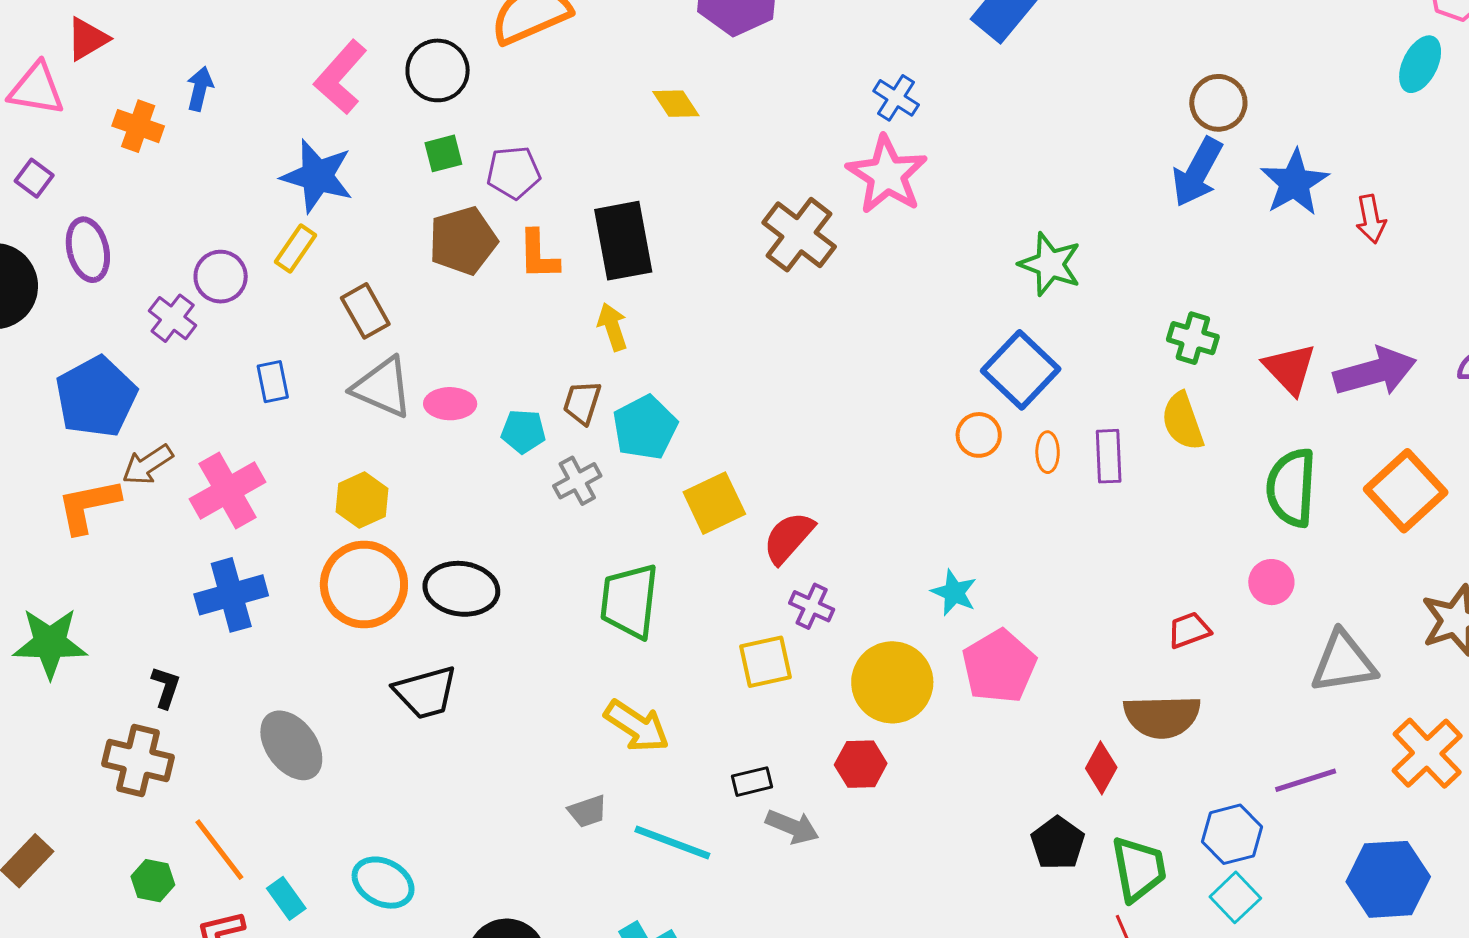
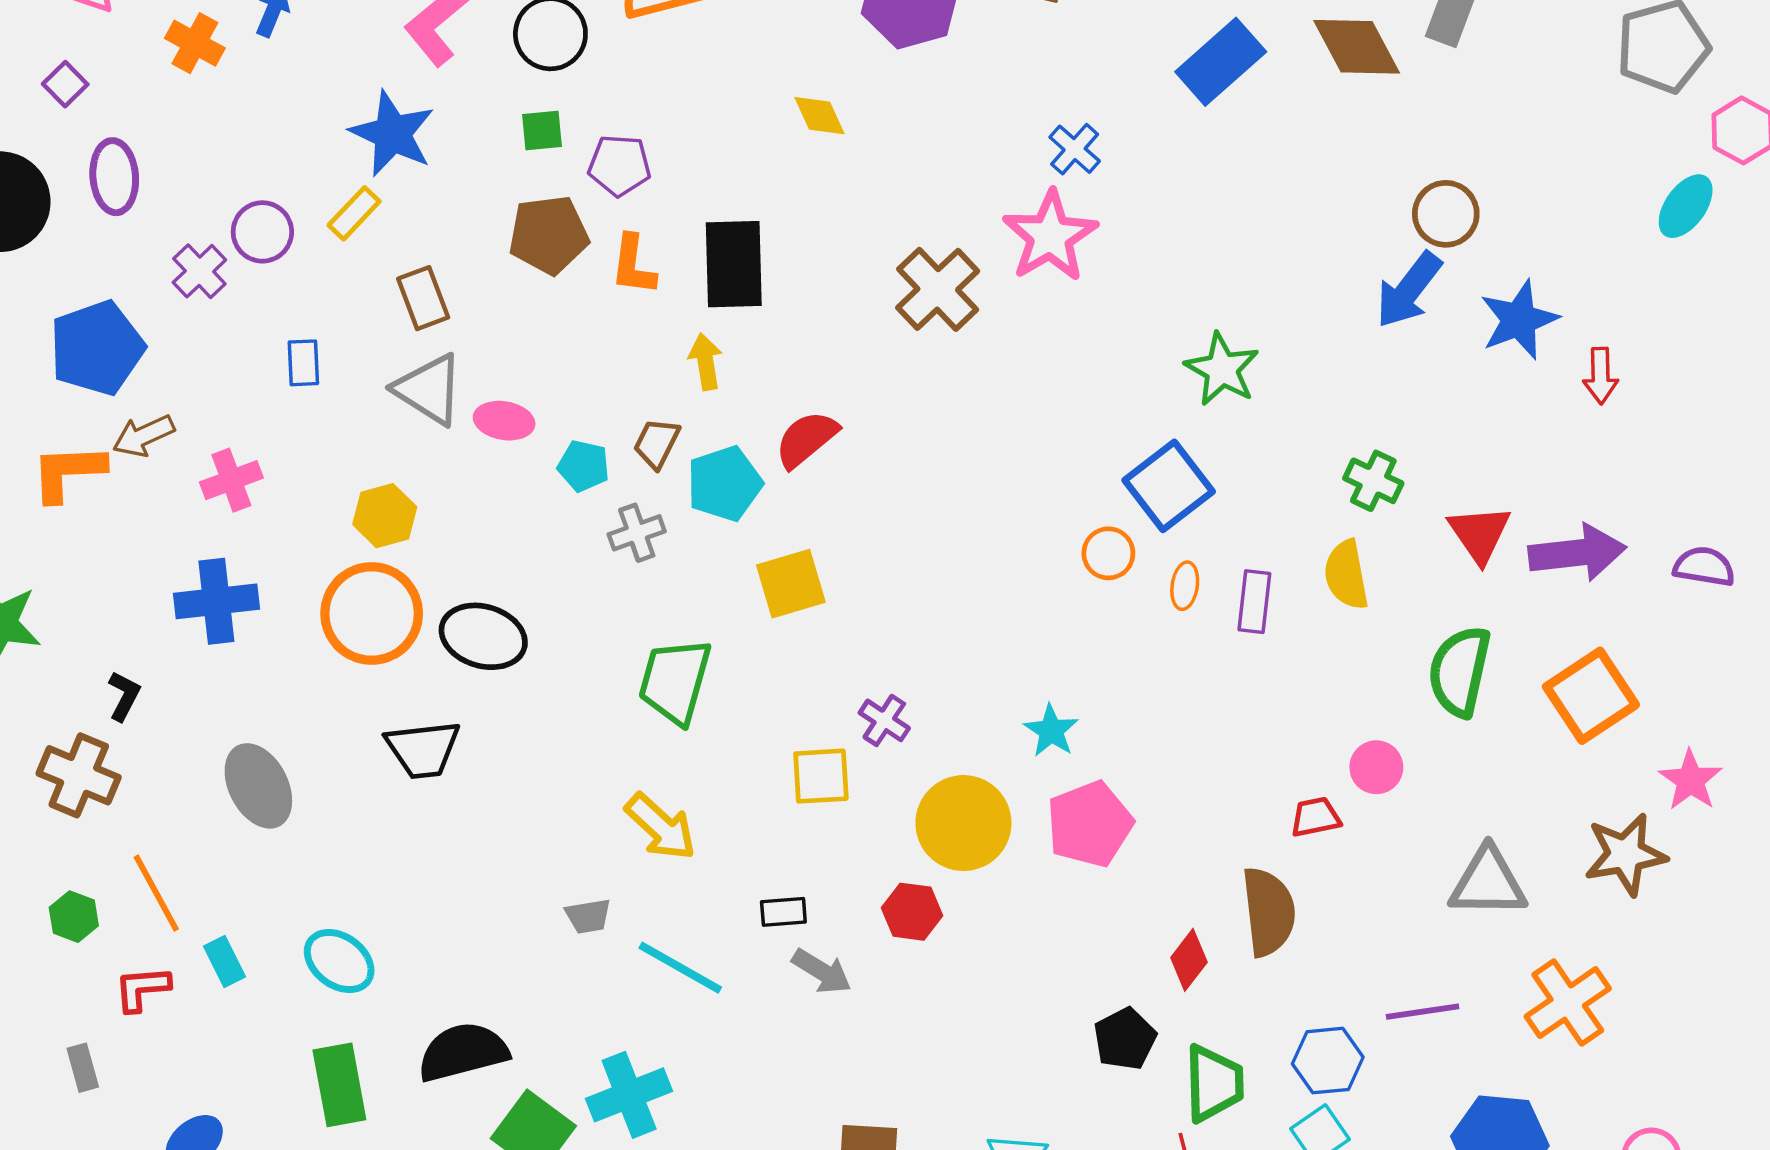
pink cross: (228, 490) -> (231, 480), size x0.7
red semicircle: (788, 538) -> (806, 439), moved
pink circle: (1271, 582) -> (1376, 767), moved
brown semicircle: (1162, 716) -> (1269, 912), turned -104

